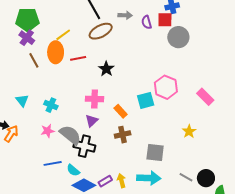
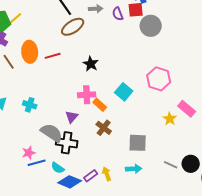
yellow line: (63, 35) -> (15, 19), moved
black star: (106, 69) -> (91, 64), moved
pink hexagon: (166, 87) -> (159, 79), moved
pink rectangle: (205, 97) -> (187, 109), moved
pink cross: (95, 99) -> (87, 95), moved
cyan square: (146, 100) -> (124, 92), turned -30
pink star: (48, 131) -> (29, 153), moved
brown cross: (123, 135) -> (104, 128), turned -35
cyan arrow: (149, 178) -> (134, 169), size x0.7

